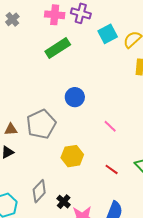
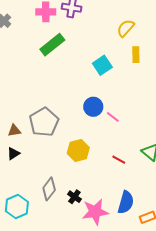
cyan square: (108, 34) -> (102, 65), moved
blue circle: (75, 97) -> (93, 107), moved

